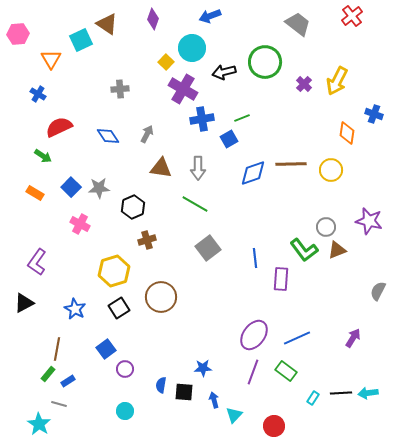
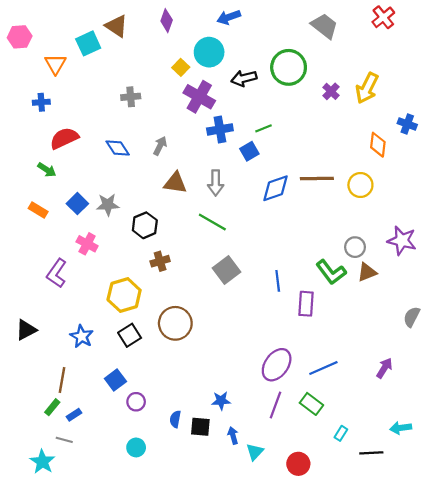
blue cross: (38, 94) -> (41, 102), turned -35
purple L-shape: (37, 262) -> (57, 273), moved
black line: (341, 393) -> (371, 453), moved

